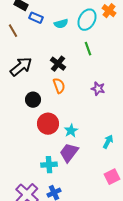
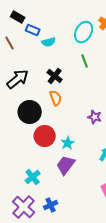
cyan semicircle: (61, 24) -> (49, 42), moved
purple star: (98, 89) -> (95, 117), moved
black circle: (33, 100) -> (30, 112), size x1.5
cyan cross: (49, 165) -> (33, 177), moved, turned -35

